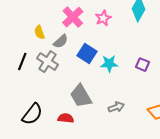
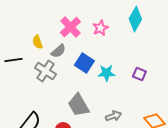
black line: (22, 62) -> (13, 60), moved, turned 60

